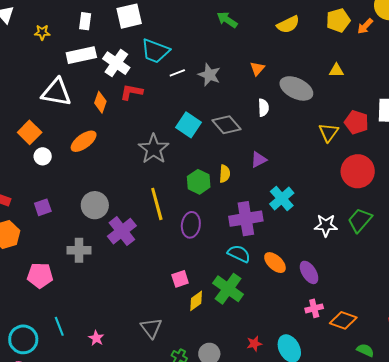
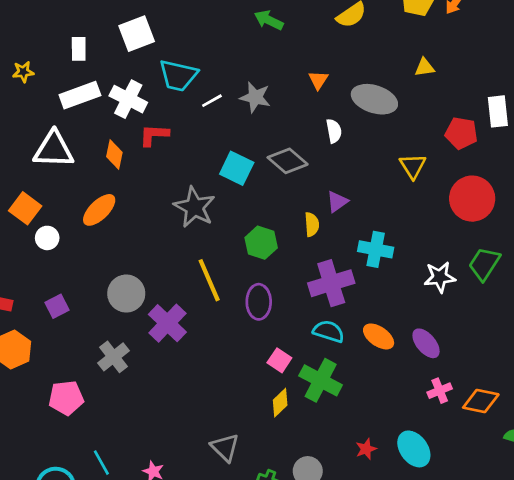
yellow triangle: (329, 132) -> (413, 166), moved
yellow semicircle: (225, 174) -> (312, 224), moved
cyan cross: (282, 199) -> (376, 249), turned -30
gray cross: (79, 250) -> (114, 357), turned -30
pink square: (180, 279) -> (279, 360), moved, turned -30

